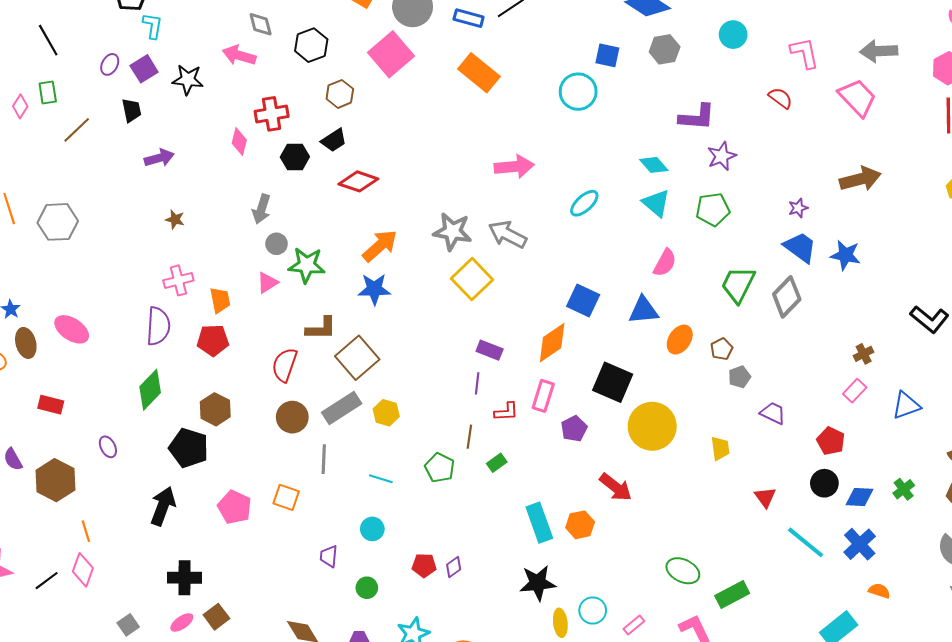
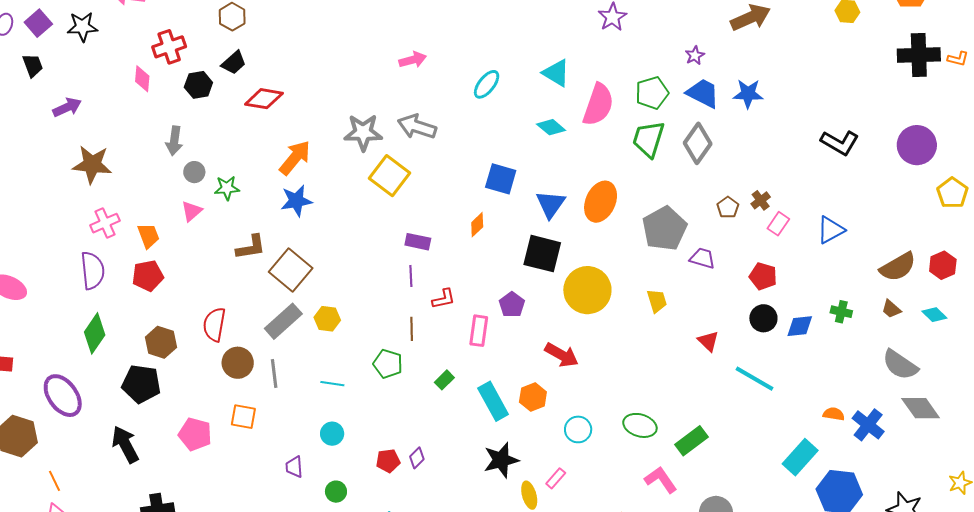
cyan diamond: (654, 165) -> (551, 127), moved
pink arrow: (514, 167) -> (413, 60), size x0.7
green pentagon: (713, 209) -> (652, 93), moved
brown star: (175, 219) -> (92, 164), size x2.0
pink semicircle: (665, 263) -> (598, 105), moved, size x1.5
green star: (307, 265) -> (227, 188), size x0.7
blue triangle: (643, 310) -> (551, 204), moved, turned -40
orange ellipse: (680, 340) -> (601, 202), size x1.4
orange diamond: (552, 343) -> (477, 225), size x0.6
brown pentagon: (722, 349) -> (728, 207), moved
brown cross: (864, 354) -> (761, 200), moved
red semicircle: (285, 365) -> (214, 324), moved
gray pentagon: (740, 377) -> (664, 229), size x2.0
pink rectangle: (543, 396) -> (479, 331), moved
brown circle: (292, 417) -> (238, 363), moved
purple ellipse: (108, 447) -> (63, 396), size x2.0
green rectangle: (497, 463) -> (444, 380), moved
green cross: (904, 489) -> (841, 312), turned -30
black arrow: (163, 506) -> (125, 445), turned -39
blue cross: (860, 544) -> (868, 425), moved
cyan circle: (593, 610) -> (578, 429), moved
pink rectangle: (634, 625) -> (556, 478), moved

